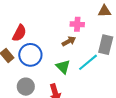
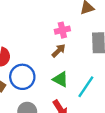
cyan line: (88, 62) -> (86, 87), moved

